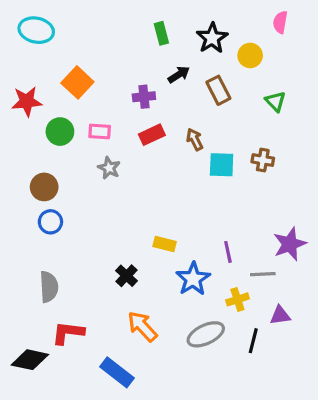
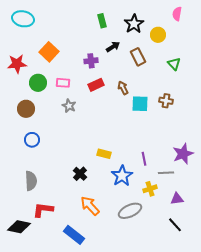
brown circle: (44, 187) -> (26, 109), moved
black line: (253, 341) -> (175, 225), moved, turned -56

